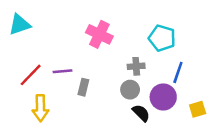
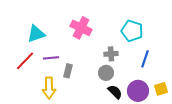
cyan triangle: (20, 25) -> (36, 34), moved
purple circle: (163, 97) -> (138, 91), moved
yellow arrow: (40, 108) -> (49, 88), moved

